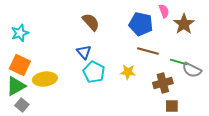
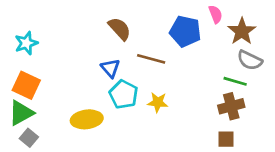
brown line: (148, 51) -> (151, 59), moved
gray semicircle: (192, 70) -> (250, 60), moved
yellow star: (128, 72) -> (158, 102), moved
yellow ellipse: (45, 79) -> (87, 119), moved
brown cross: (163, 83) -> (231, 106), moved

